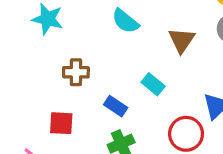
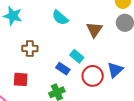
blue rectangle: (116, 106) -> (63, 69), moved
red circle: (186, 134) -> (93, 76), moved

